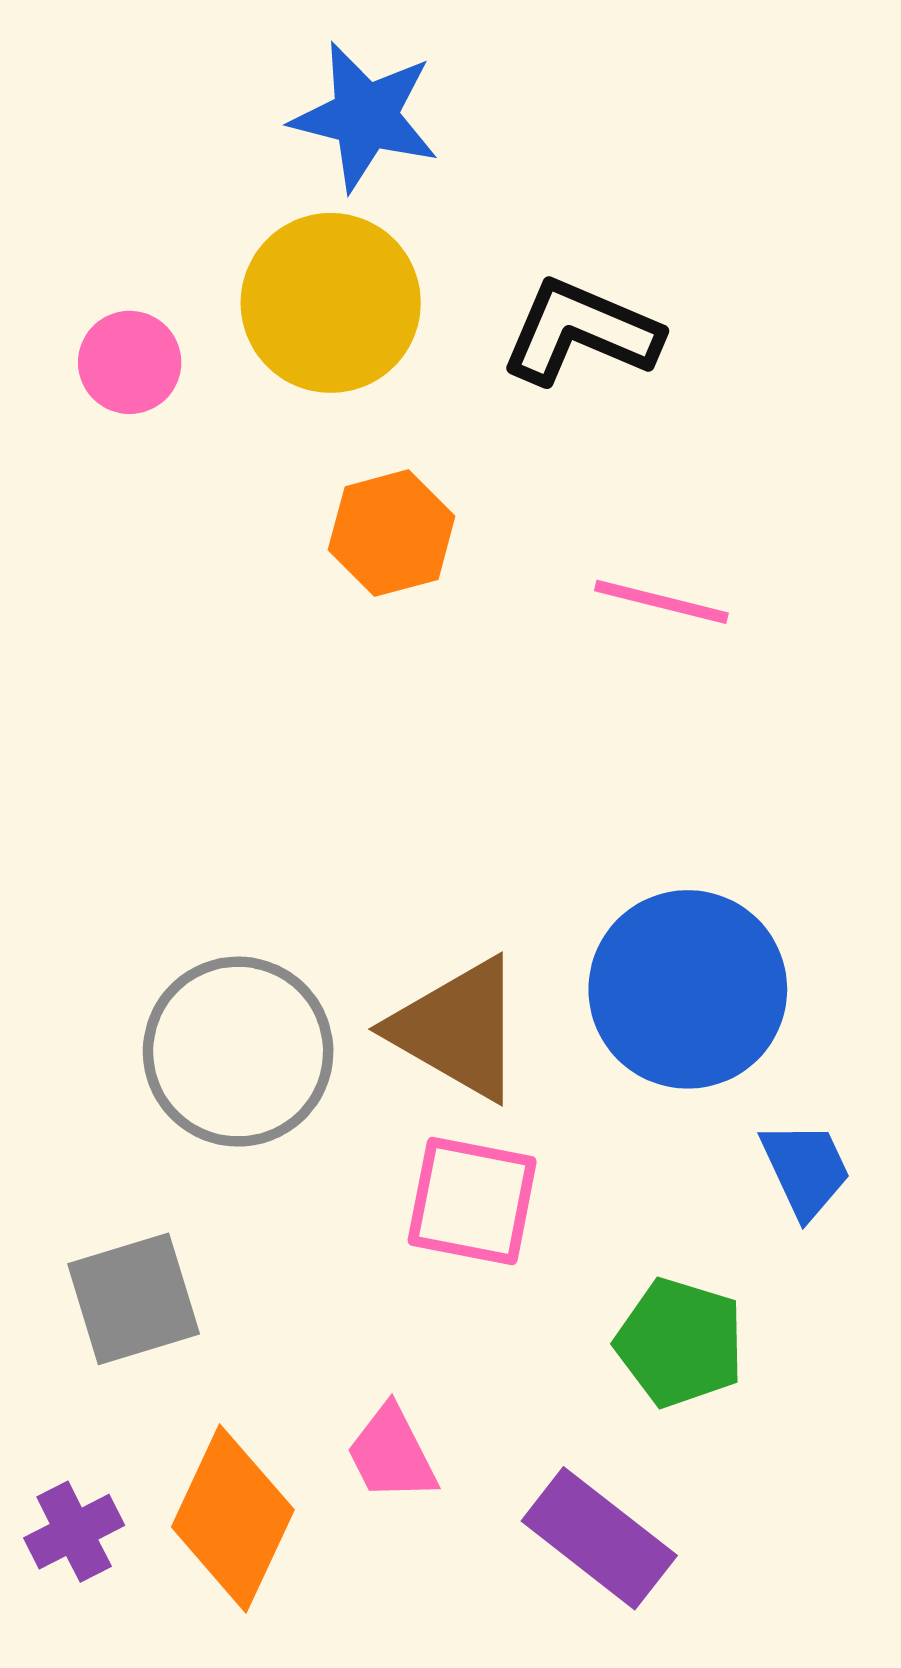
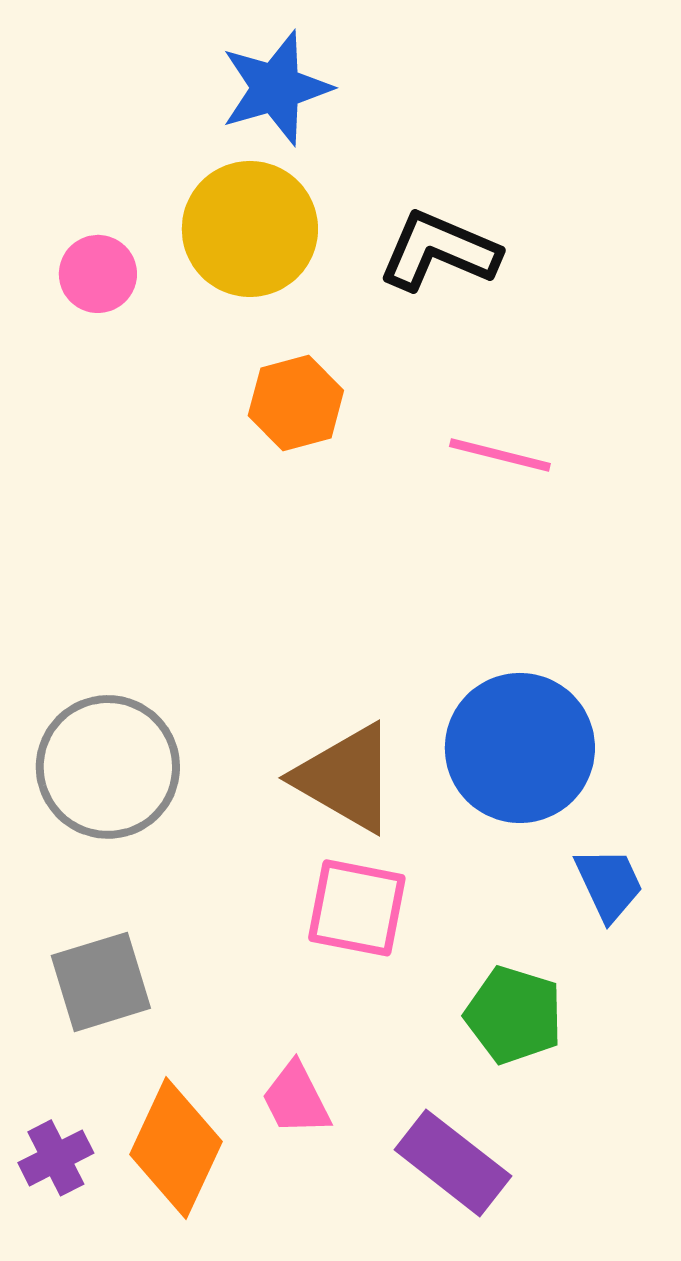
blue star: (365, 116) -> (276, 88), turned -30
gray circle: (238, 1052) -> (108, 767), moved

